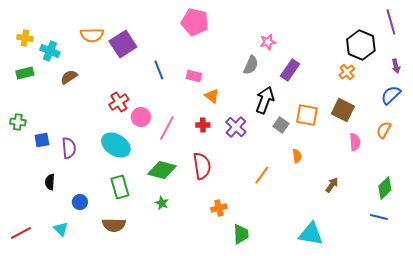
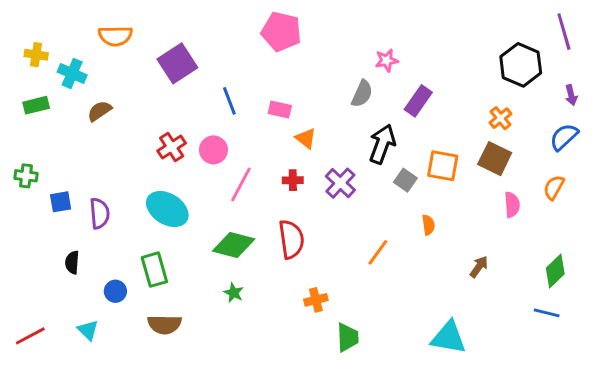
orange semicircle: (92, 35) -> (115, 36), moved
orange cross: (347, 72) -> (500, 118), moved
pink circle: (141, 117) -> (213, 150), moved
green rectangle: (120, 187) -> (154, 270), moved

